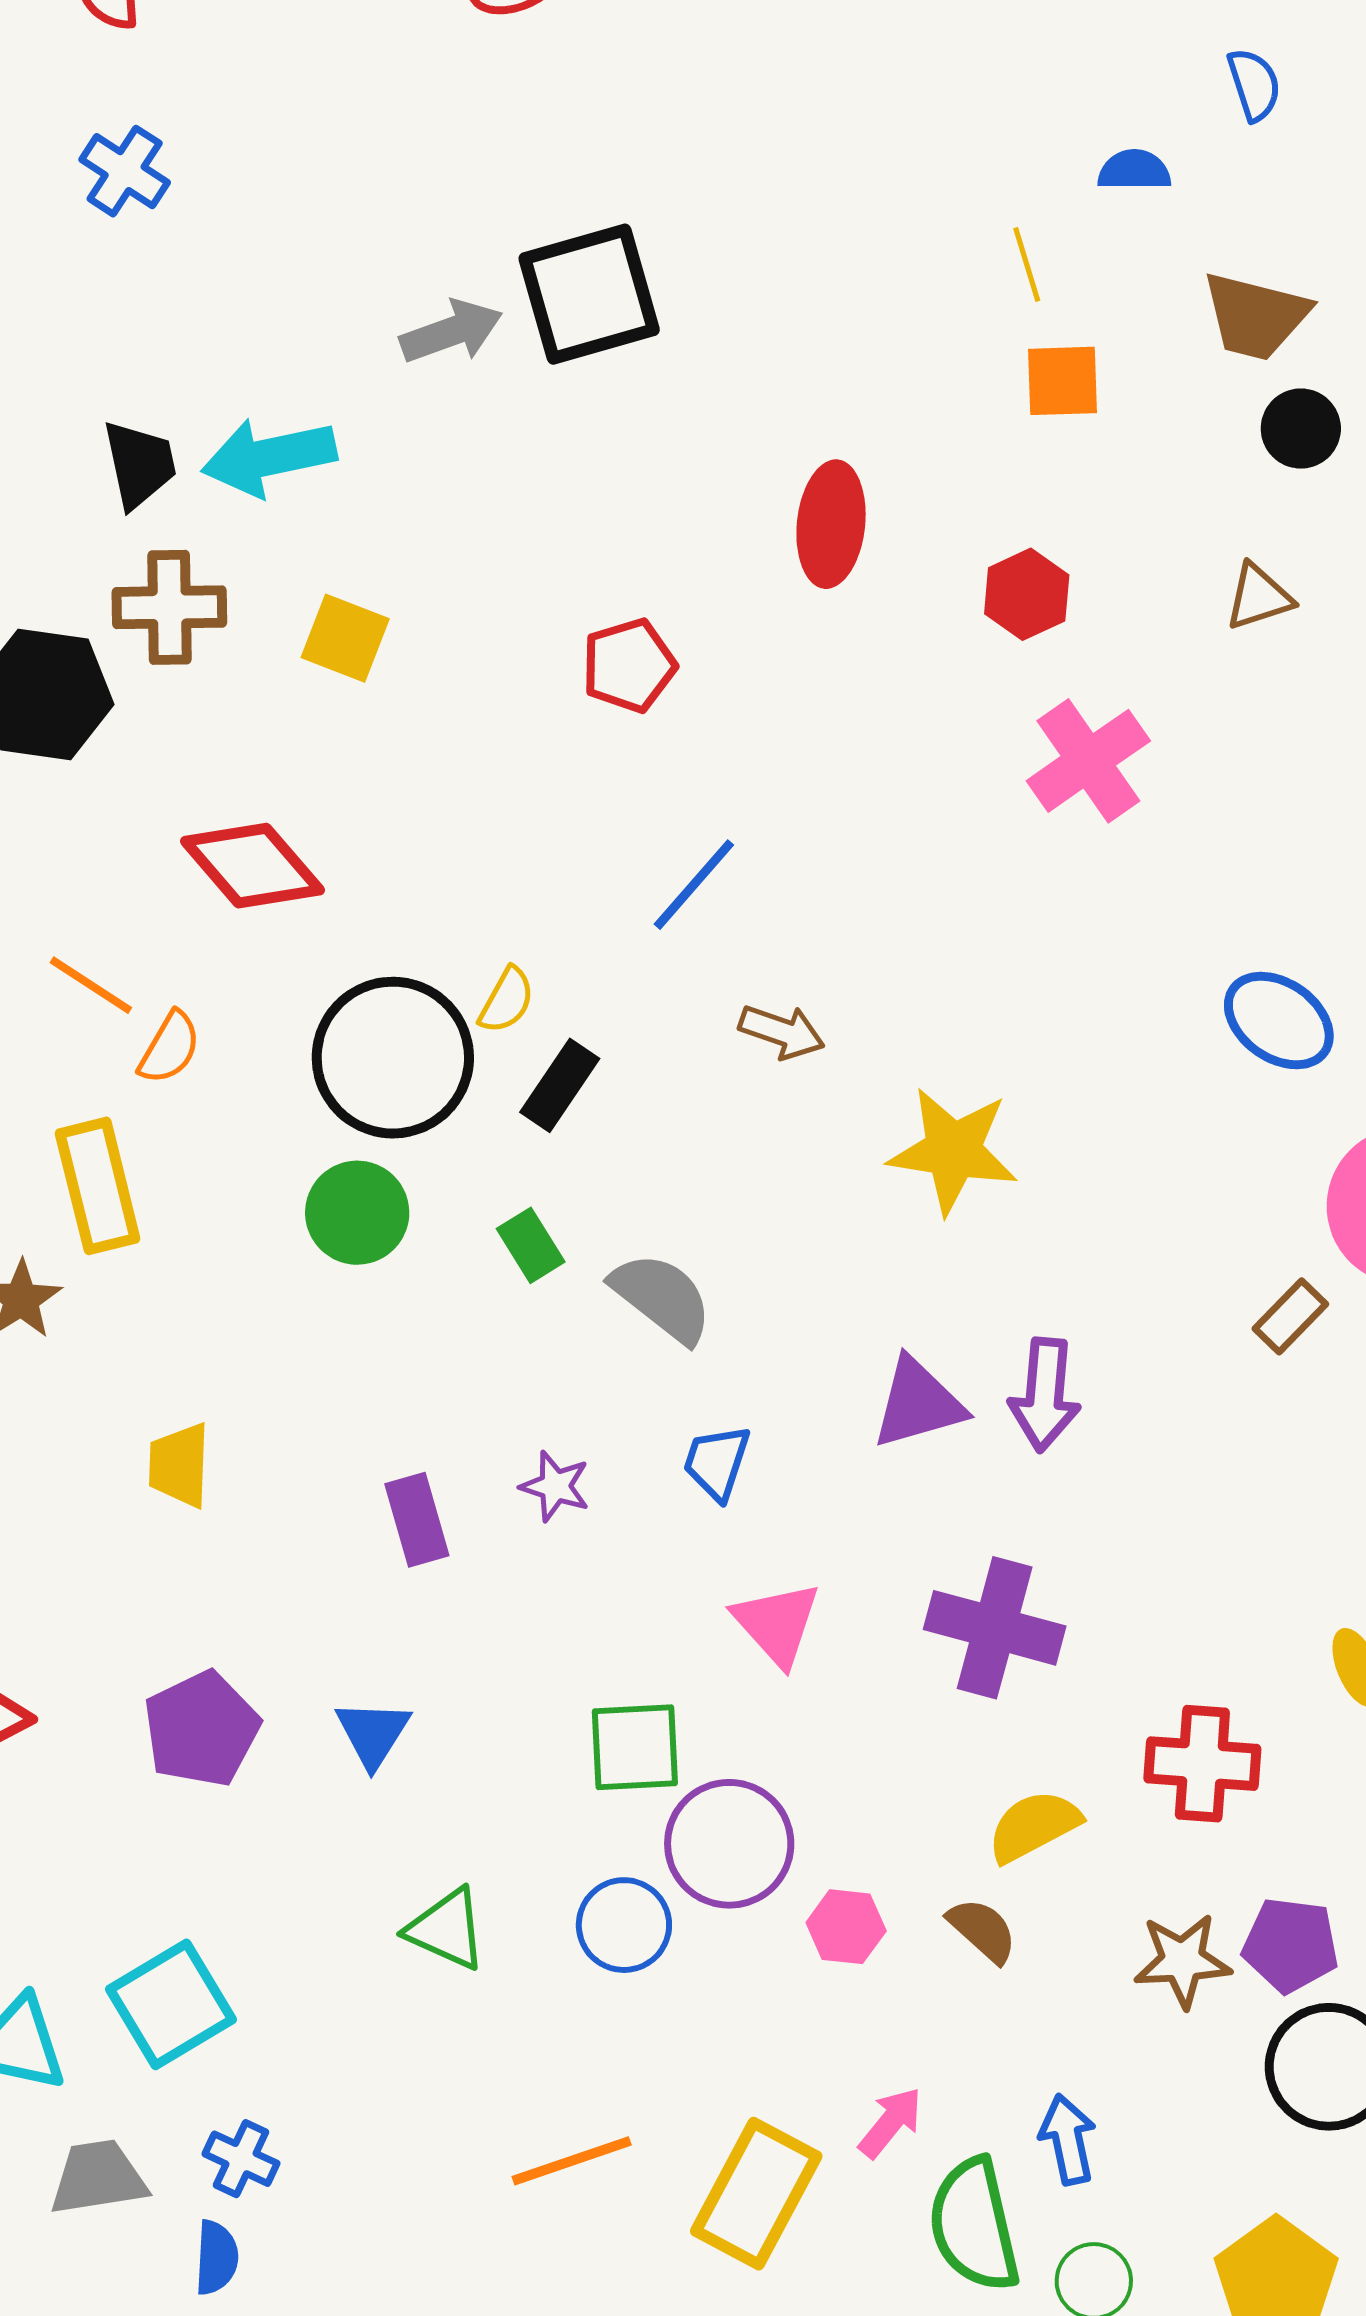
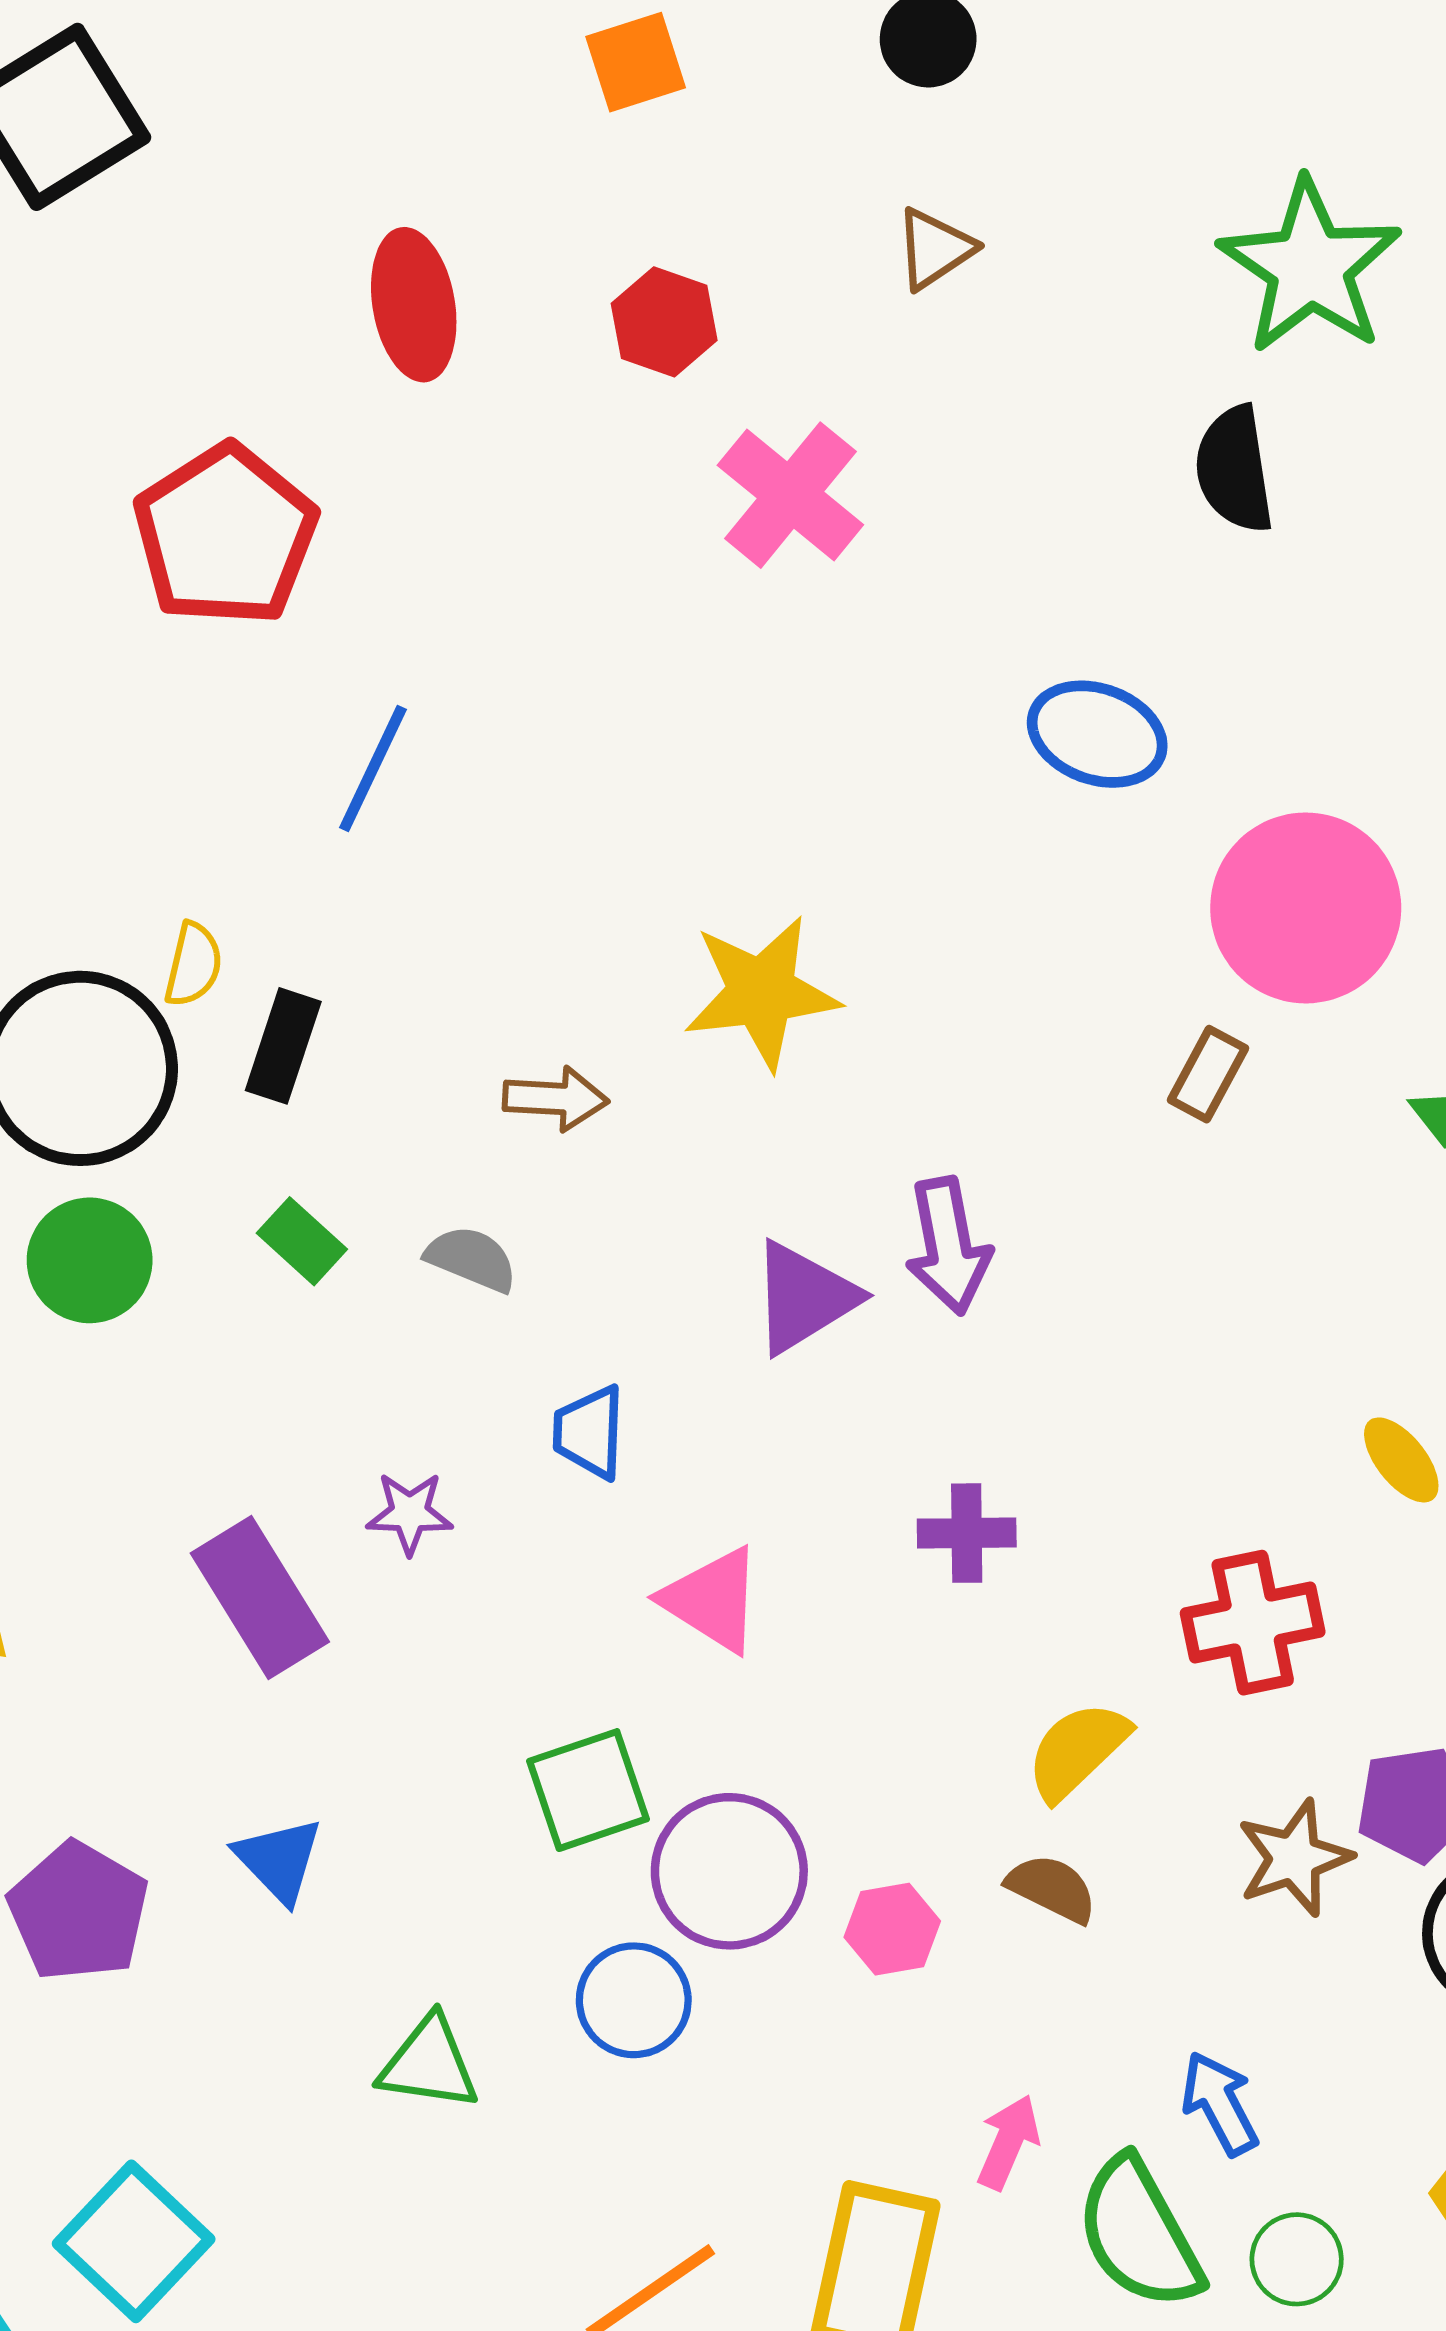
red pentagon: (629, 665) -> (225, 535), size x1.6
brown arrow: (782, 1032) -> (556, 1099), moved
gray semicircle: (662, 1298) -> (471, 1259), size x0.7
purple rectangle: (417, 1520) -> (260, 1597), size x1.4
purple cross: (995, 1628) -> (967, 1533), size x0.6

